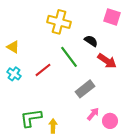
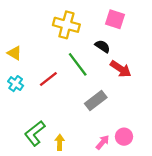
pink square: (112, 17) -> (115, 19), moved
pink arrow: (93, 114) -> (103, 142), moved
green L-shape: (31, 118) -> (35, 133), turned -30

